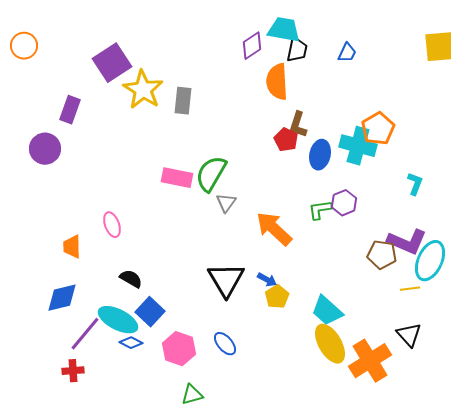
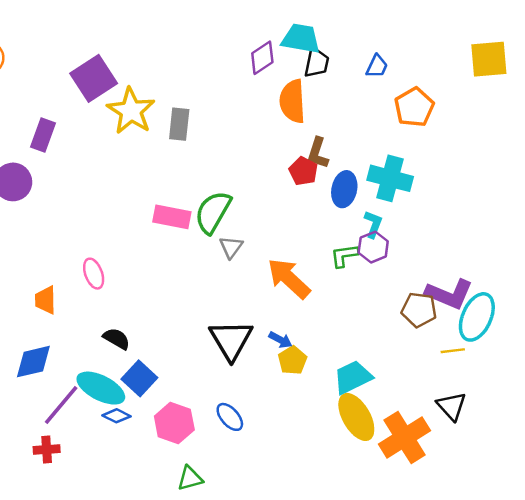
orange pentagon: (378, 129) -> (414, 107), moved
cyan L-shape: (415, 184) -> (373, 224), moved
cyan trapezoid: (327, 311) -> (353, 377), turned 112

